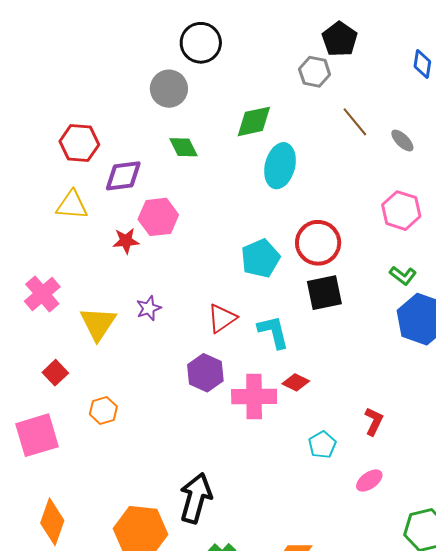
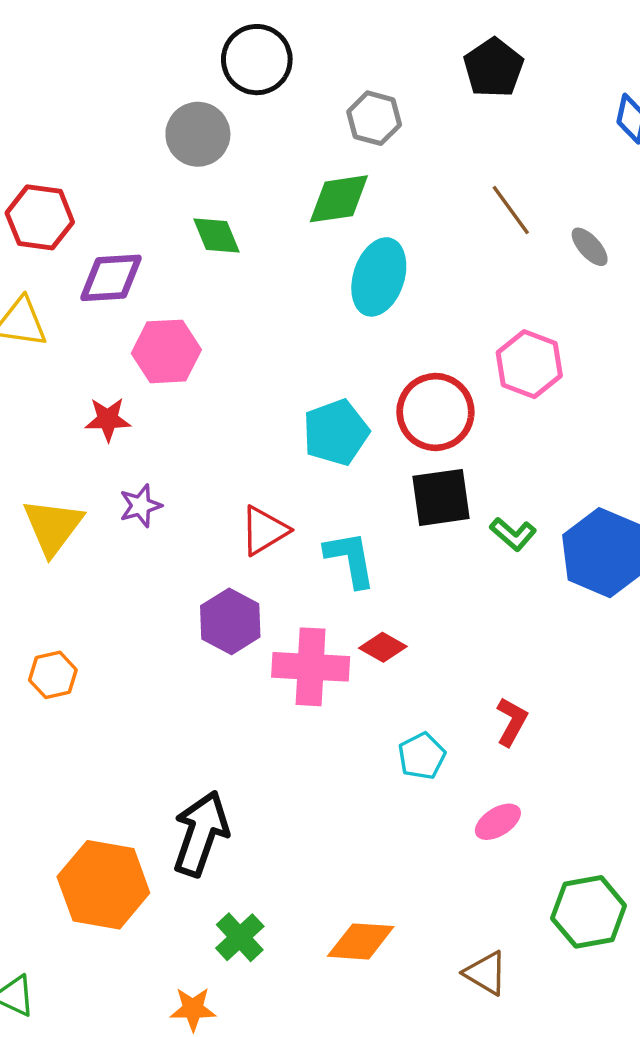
gray hexagon: (315, 72) -> (374, 118), moved
pink hexagon: (401, 211) -> (529, 364), moved
red star: (126, 241) -> (108, 419), moved
green L-shape: (403, 276) -> (513, 534), moved

